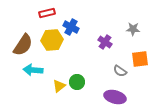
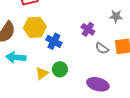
blue cross: (71, 27) -> (54, 41), moved
gray semicircle: (120, 71) -> (102, 48), moved

